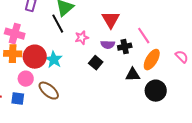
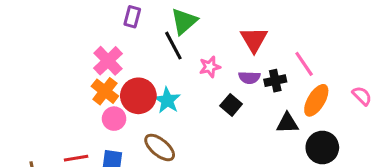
pink cross: (15, 34) -> (108, 61), turned 30
orange cross: (13, 54) -> (105, 91), turned 36
pink circle: (26, 79) -> (114, 119), moved

